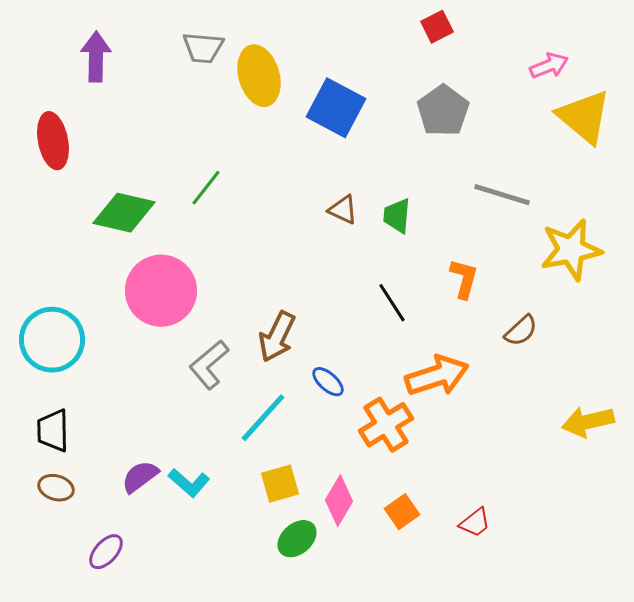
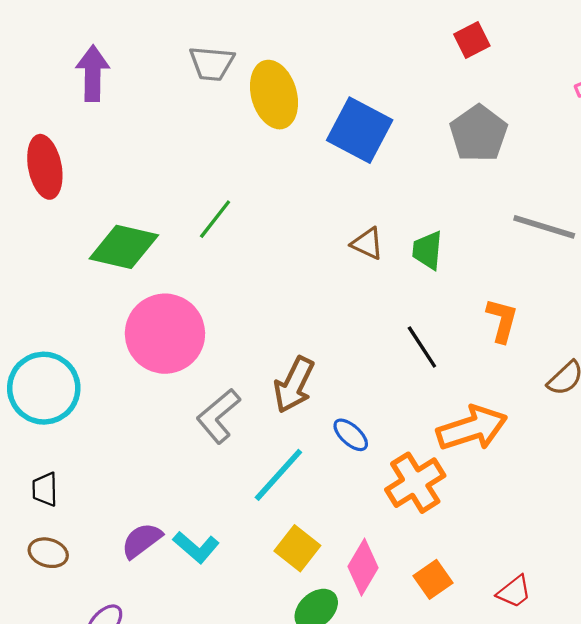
black trapezoid: (53, 431) -> (45, 489), size x0.7
yellow square: (280, 484) -> (297, 548), turned -36

